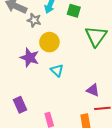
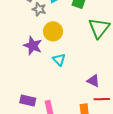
purple rectangle: (20, 105) -> (28, 101), moved, turned -56

